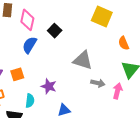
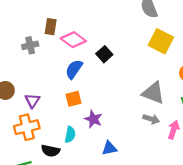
pink diamond: (27, 20) -> (73, 40), turned -70
gray triangle: (83, 60) -> (153, 93), moved
orange square: (17, 74) -> (73, 99), moved

